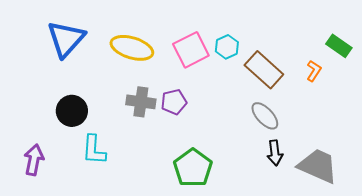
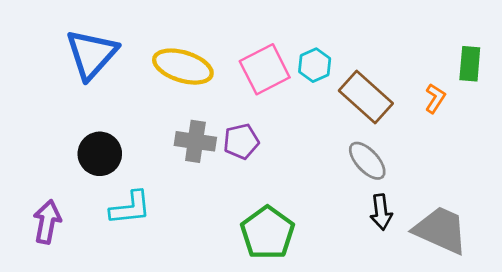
green rectangle: (339, 46) -> (470, 64), turned 60
cyan L-shape: (94, 150) -> (130, 208), turned -100

